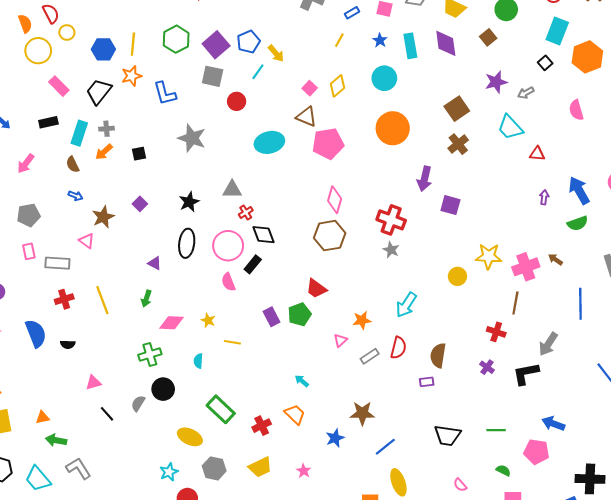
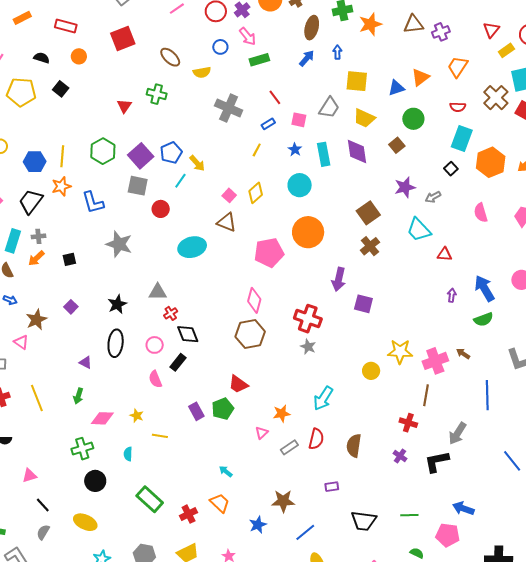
pink pentagon: (328, 144) -> (269, 253), moved
pink circle: (228, 246) -> (155, 345), size x0.6
purple rectangle: (427, 382) -> (332, 487), moved
gray semicircle: (138, 403) -> (43, 532), moved
yellow ellipse: (190, 437) -> (85, 522), moved

